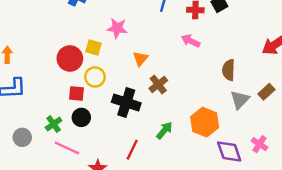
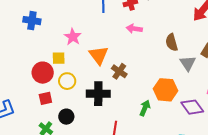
pink star: (117, 28) -> (73, 37), turned -30
orange triangle: (140, 59) -> (99, 55), size x1.5
red square: (77, 94) -> (45, 98), moved
green arrow: (164, 130) -> (145, 108), moved

